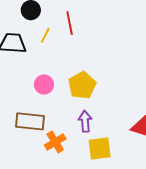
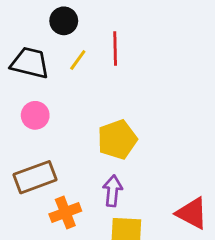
pink circle: (44, 85) -> (35, 115), moved
brown rectangle: (30, 121) -> (35, 177), turned -36

